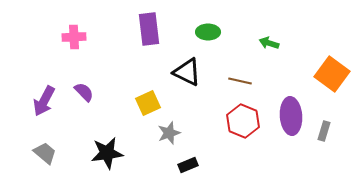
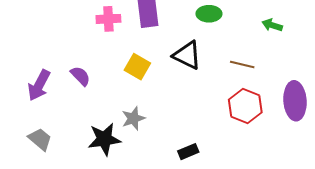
pink cross: (74, 37) -> (108, 19), moved
yellow square: (148, 103) -> (137, 67), moved, turned -35
gray star: (169, 133) -> (133, 118), moved

